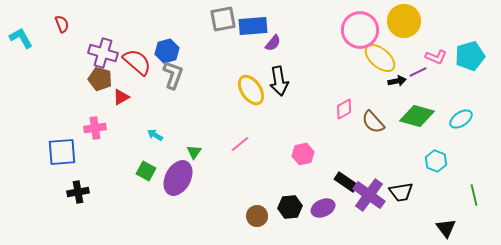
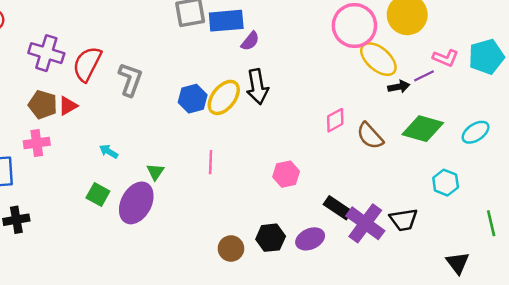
blue hexagon: (167, 51) -> (193, 99), moved
red semicircle: (137, 62) -> (87, 64), turned -104
brown pentagon: (100, 79) -> (43, 105), moved
yellow ellipse: (251, 90) -> (224, 97), turned 72
pink line: (240, 144) -> (211, 162), turned -48

